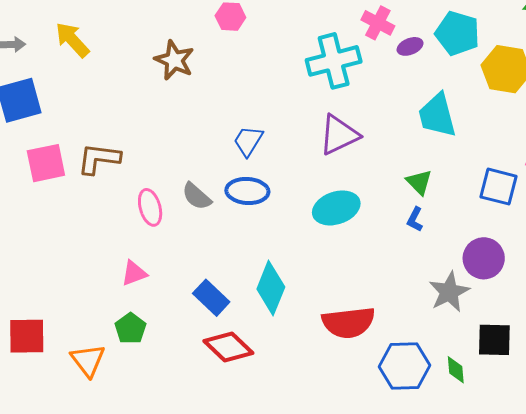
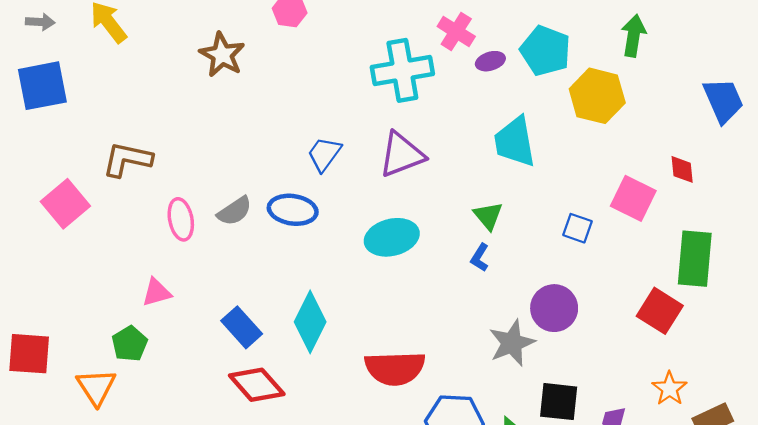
blue trapezoid: (248, 141) -> (324, 154), moved
pink square: (46, 163) -> (65, 204), moved, turned -33
blue square: (498, 187) -> (578, 228), size x0.7
gray semicircle: (197, 196) -> (235, 211), turned -80
green pentagon: (131, 328) -> (130, 344), moved

